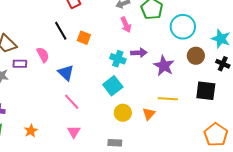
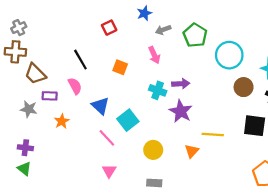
pink arrow: (126, 25) -> (154, 55), moved
black line: (61, 31) -> (80, 60), moved
purple star: (164, 66) -> (181, 111), moved
cyan square: (113, 86) -> (128, 120), moved
yellow circle: (123, 113) -> (153, 150), moved
orange star: (31, 131) -> (62, 121), moved

